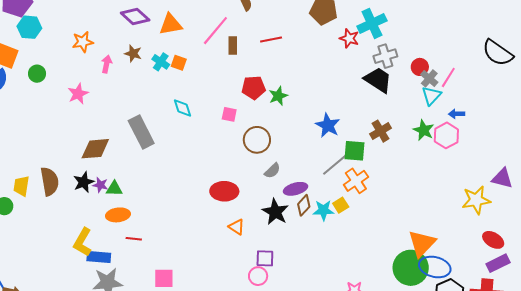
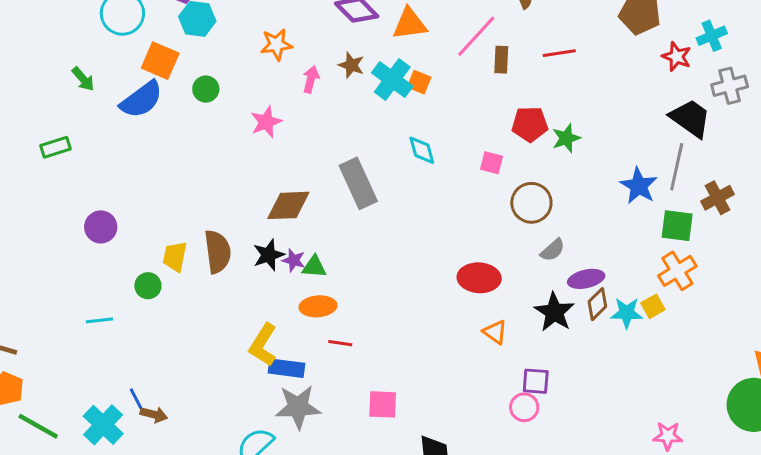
cyan cross: (372, 23) -> (712, 36), size x0.7
cyan cross: (161, 62) -> (392, 80), size x1.5
black trapezoid: (378, 80) -> (690, 118), moved
gray line: (336, 164) -> (677, 167), moved, turned -40

